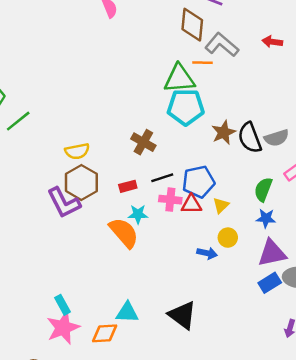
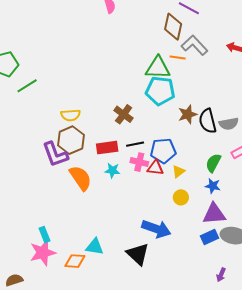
red rectangle: (128, 186) -> (107, 148), size x1.5
orange semicircle: (124, 233) -> (81, 178), moved
blue arrow: (207, 253) -> (156, 229), moved, size x1.8

